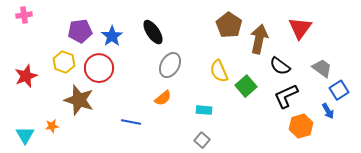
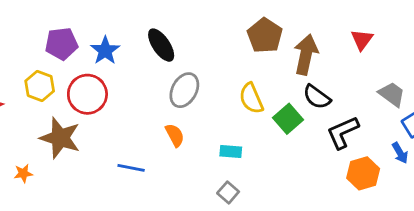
red triangle: (300, 28) -> (362, 40), size x0.7
black semicircle: (280, 66) -> (317, 97), moved
orange semicircle: (163, 98) -> (175, 135), turned -78

